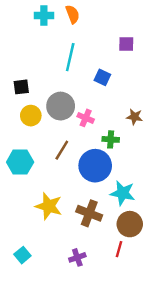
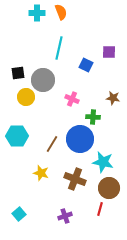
purple square: (126, 44) -> (109, 52), moved
gray circle: (61, 106) -> (43, 80), moved
brown line: (62, 150) -> (52, 144), moved
yellow star: (49, 206) -> (41, 173), size x0.7

